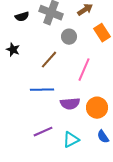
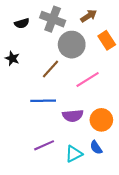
gray circle: (69, 37) -> (72, 45), size x1.6
pink line: (84, 70) -> (88, 80), turned 35
blue semicircle: (103, 137) -> (96, 147), moved

